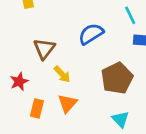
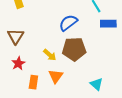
brown triangle: (44, 49) -> (16, 36), moved
brown pentagon: (117, 78) -> (74, 49), moved, turned 30

